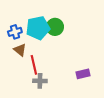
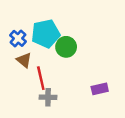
green circle: (55, 27) -> (66, 47), moved
blue cross: (15, 32) -> (18, 38), turned -32

